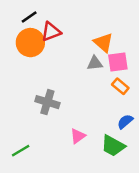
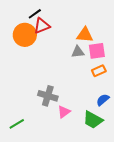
black line: (29, 17) -> (35, 14), moved
orange triangle: (103, 43) -> (85, 35), turned -36
orange rectangle: (120, 86) -> (99, 71), turned -64
gray cross: (47, 102) -> (48, 96), moved

